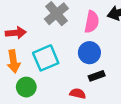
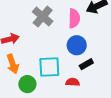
cyan square: (46, 58) -> (49, 67), moved, turned 30

